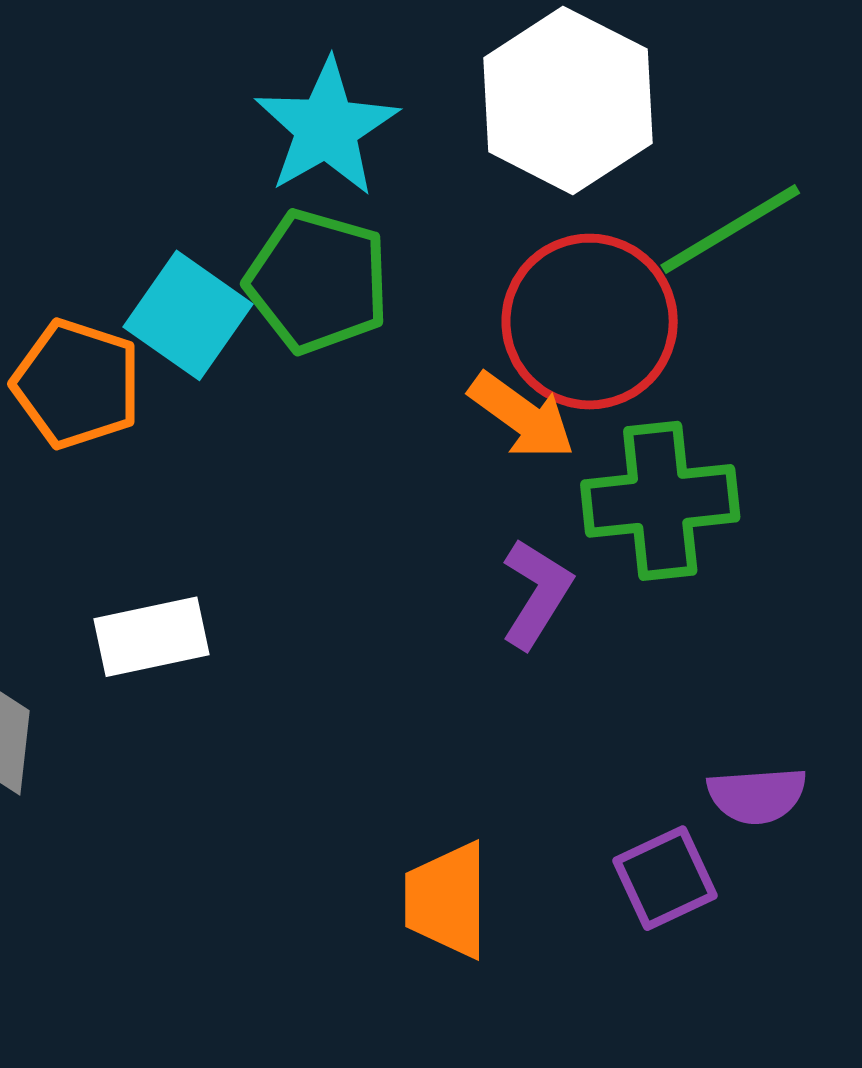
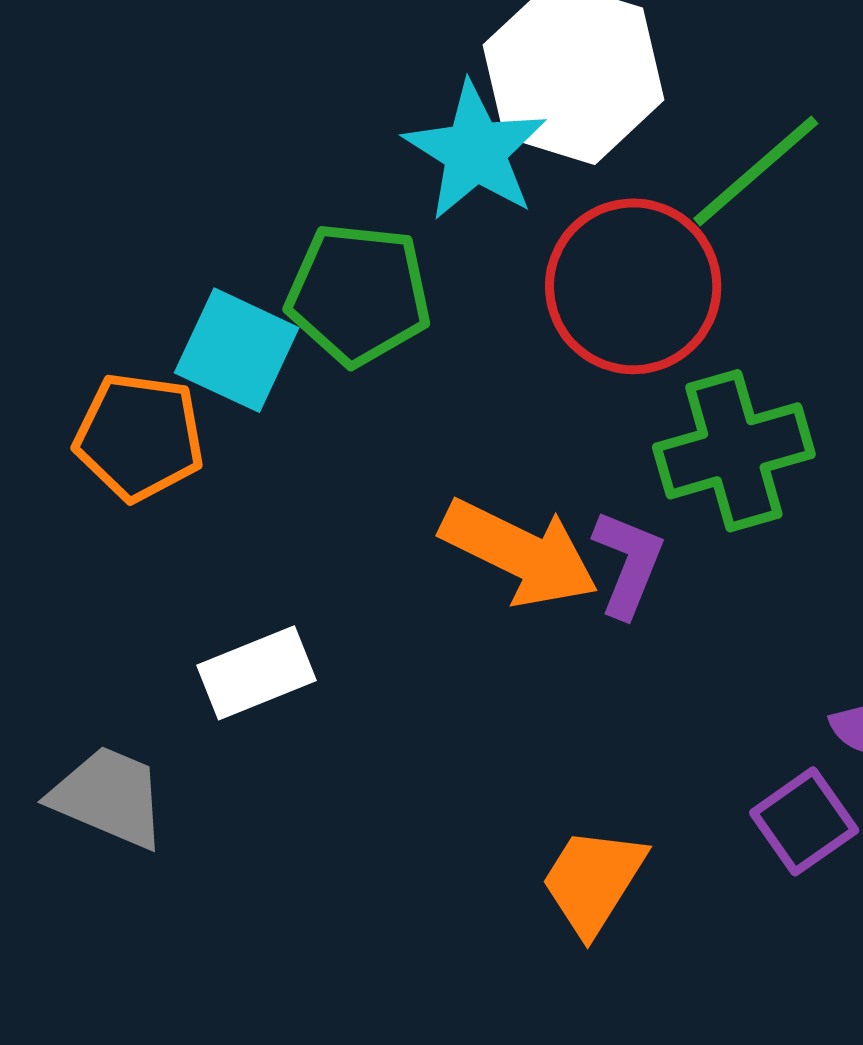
cyan star: (326, 128) -> (475, 151), moved
orange arrow: (522, 416) -> (519, 553), moved, size x1.4
orange trapezoid: (447, 900) -> (593, 881), turned 42

